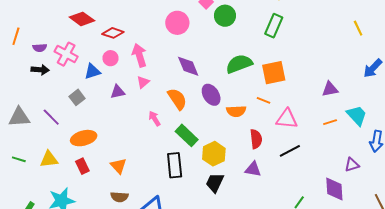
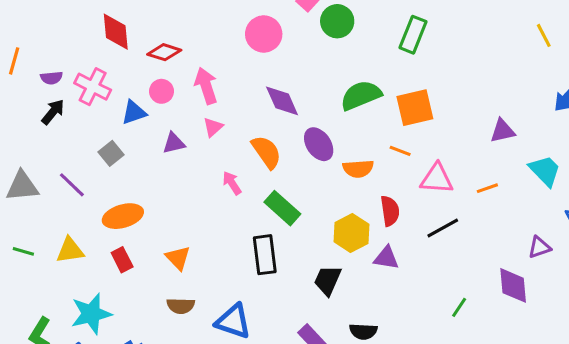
red diamond: (82, 19) -> (116, 32), turned 50
black arrow: (40, 70) -> (53, 112), turned -54
orange line: (330, 122) -> (487, 188), moved
yellow hexagon: (214, 154) -> (351, 233), moved

